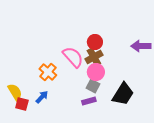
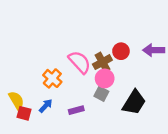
red circle: (95, 42) -> (121, 51), moved
purple rectangle: (89, 101) -> (76, 110), moved

